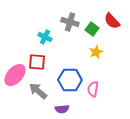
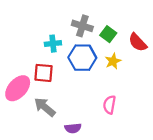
red semicircle: (112, 21) -> (138, 42), moved
cyan cross: (45, 37) -> (53, 44), turned -32
blue hexagon: (70, 80) -> (82, 58), moved

